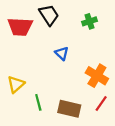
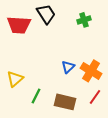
blue triangle: (62, 53) -> (68, 67), moved, turned 32
green line: (38, 102) -> (36, 96), turned 42

